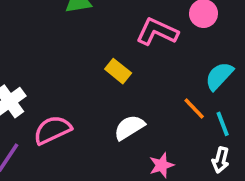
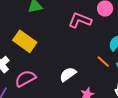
yellow rectangle: (118, 71) -> (25, 41), moved, size x1.6

